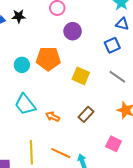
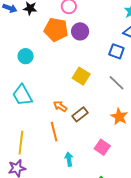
blue square: (112, 45) -> (116, 51), turned 35
orange pentagon: (48, 59) -> (56, 30), moved
orange arrow: (53, 117) -> (60, 106), moved
orange line: (61, 153) -> (54, 132), moved, turned 42

